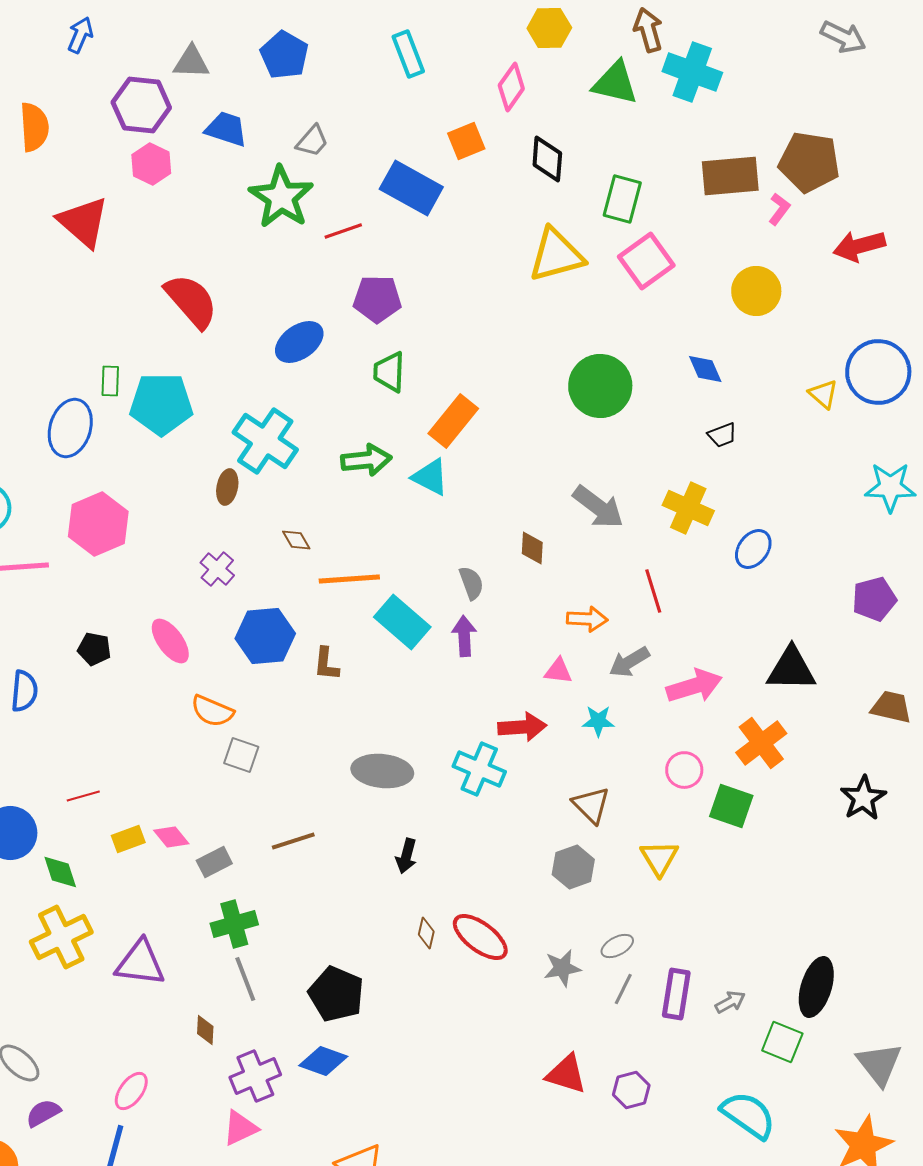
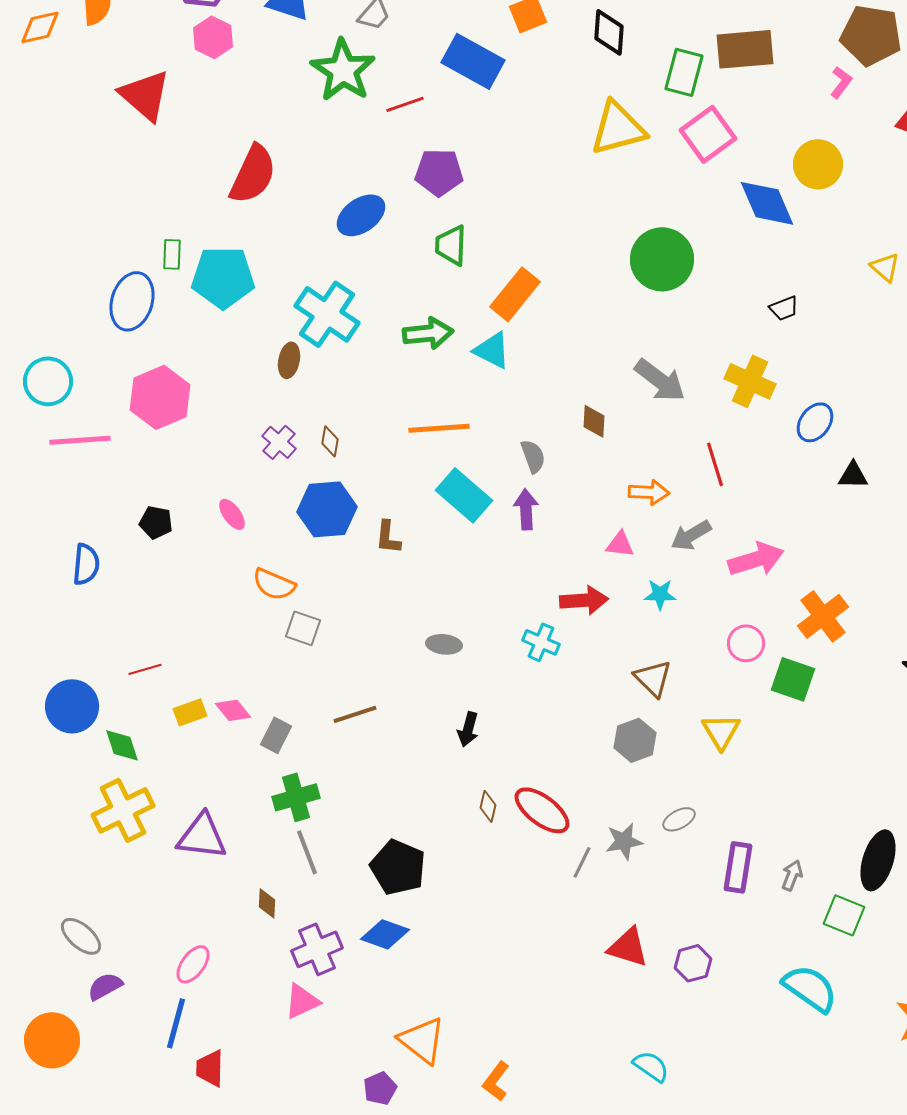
brown rectangle: (730, 176) -> (745, 49), moved
red semicircle: (191, 301) -> (253, 174), turned 66
blue diamond: (705, 369) -> (767, 203), moved, size x1.6
brown diamond: (296, 540) -> (330, 441), moved, turned 40
orange line: (349, 579) -> (439, 428), moved
pink ellipse: (170, 641) -> (232, 514), size x0.7
black triangle: (791, 669) -> (853, 475), moved, size x0.6
cyan cross: (479, 769) -> (541, 642), size x0.7
gray ellipse: (382, 771) -> (444, 644), size x0.6
gray rectangle: (214, 862) -> (276, 735), turned -36
gray line: (623, 989) -> (582, 862), moved
gray arrow: (730, 1002) -> (792, 875), turned -40

